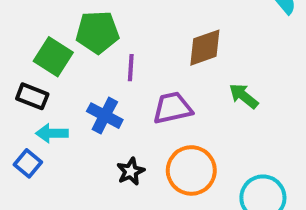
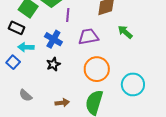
black star: (131, 171) -> (53, 64), moved

